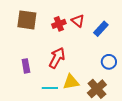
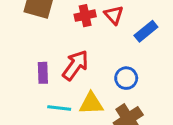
blue circle: (109, 62) -> (126, 78), moved
purple rectangle: (26, 66) -> (43, 73), moved

